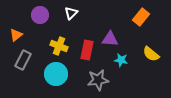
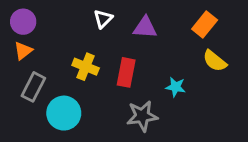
purple circle: (40, 15) -> (23, 22), moved
purple triangle: (110, 39) -> (145, 27), moved
yellow semicircle: (151, 54) -> (215, 61), moved
cyan circle: (56, 74) -> (64, 113), moved

